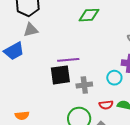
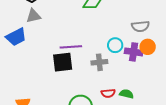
cyan circle: (114, 78) -> (115, 45), moved
gray cross: (84, 85) -> (99, 62), moved

